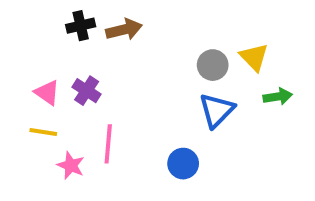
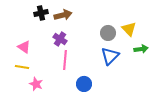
purple cross: (87, 91) -> (60, 39), moved
pink line: (108, 144) -> (65, 60), moved
blue circle: (183, 164) -> (84, 84), moved

